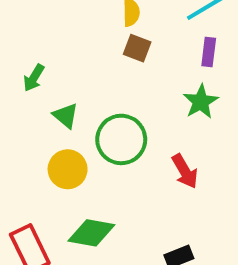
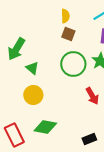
green arrow: (34, 78) -> (16, 49), size x1.6
green circle: (121, 139) -> (73, 64), moved

